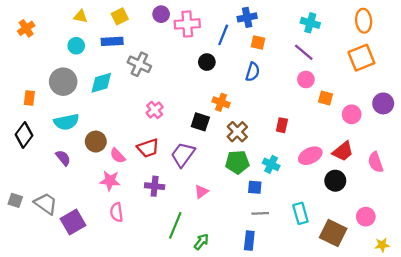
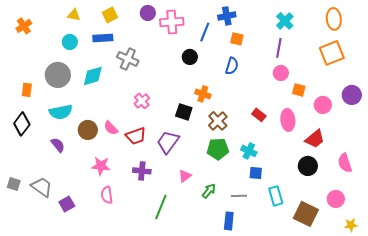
cyan cross: (310, 23) -> (285, 21), turned 30
purple line: (304, 52) -> (279, 48), turned 60
red rectangle: (282, 125) -> (259, 115), turned -64
pink semicircle: (118, 156) -> (111, 128), moved
pink ellipse: (310, 156) -> (288, 120), moved, turned -70
pink semicircle: (376, 162) -> (345, 163), moved
blue square: (255, 187) -> (256, 173), moved
purple square: (73, 222) -> (67, 204), size x0.7
green arrow: (201, 242) -> (209, 191), moved

